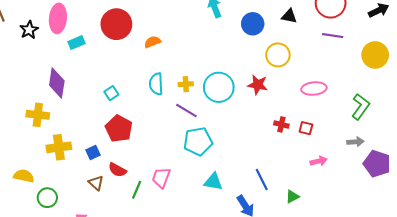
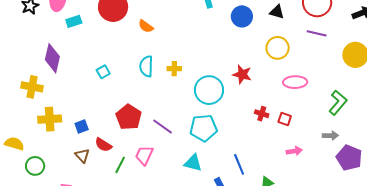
orange semicircle: (152, 42) -> (146, 26), turned -126
yellow circle: (278, 55) -> (278, 48), moved
cyan circle: (219, 87) -> (209, 90), moved
purple line: (186, 110) -> (163, 126), moved
red pentagon: (119, 129) -> (129, 117), moved
cyan pentagon: (198, 141) -> (204, 128), moved

